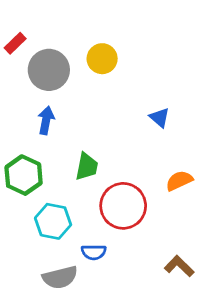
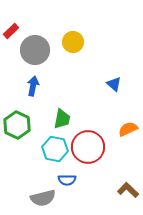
cyan hexagon: (53, 221) -> (55, 149), moved

